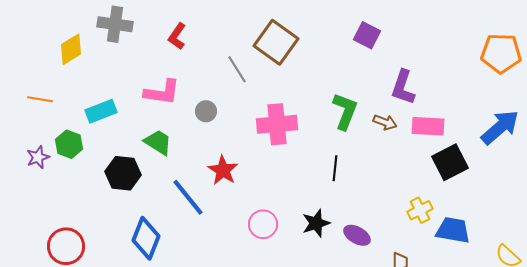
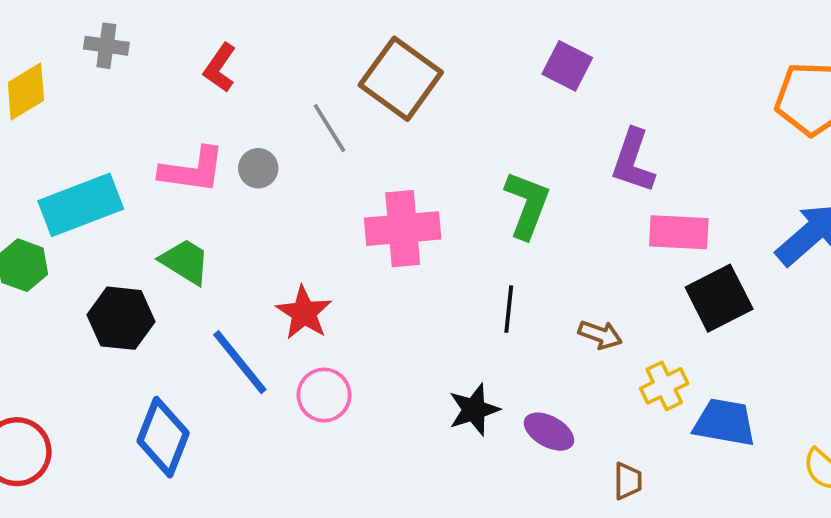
gray cross: (115, 24) -> (106, 46), size x0.7
cyan rectangle: (101, 111) -> (81, 205), size x1.4
gray circle: (206, 111) -> (258, 168), moved
brown arrow: (385, 122) -> (600, 335), moved
pink circle: (263, 224) -> (324, 395), moved

